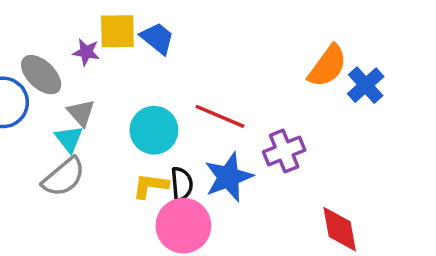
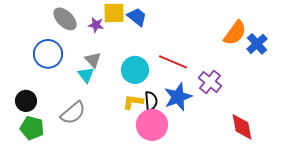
gray ellipse: (41, 75) -> (65, 19), moved
purple cross: (284, 151) -> (210, 82), turned -30
gray semicircle: (64, 177) -> (73, 113), moved

